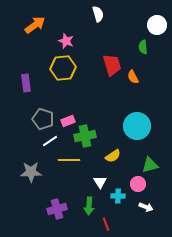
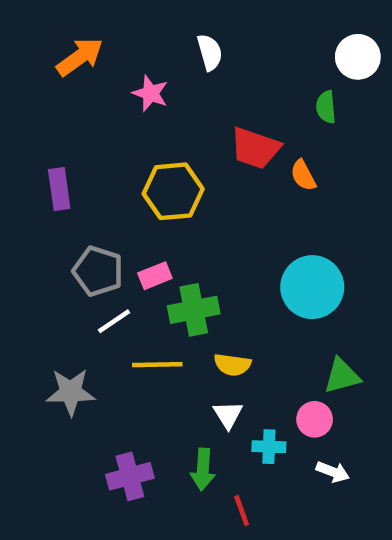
white semicircle: (98, 14) -> (210, 52), moved
red trapezoid: (112, 65) -> (255, 148), turned 125
yellow hexagon: (63, 68) -> (173, 191), moved
yellow semicircle: (113, 156) -> (232, 365), moved, turned 42

